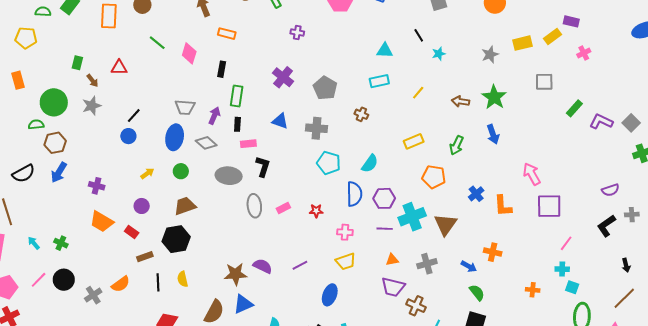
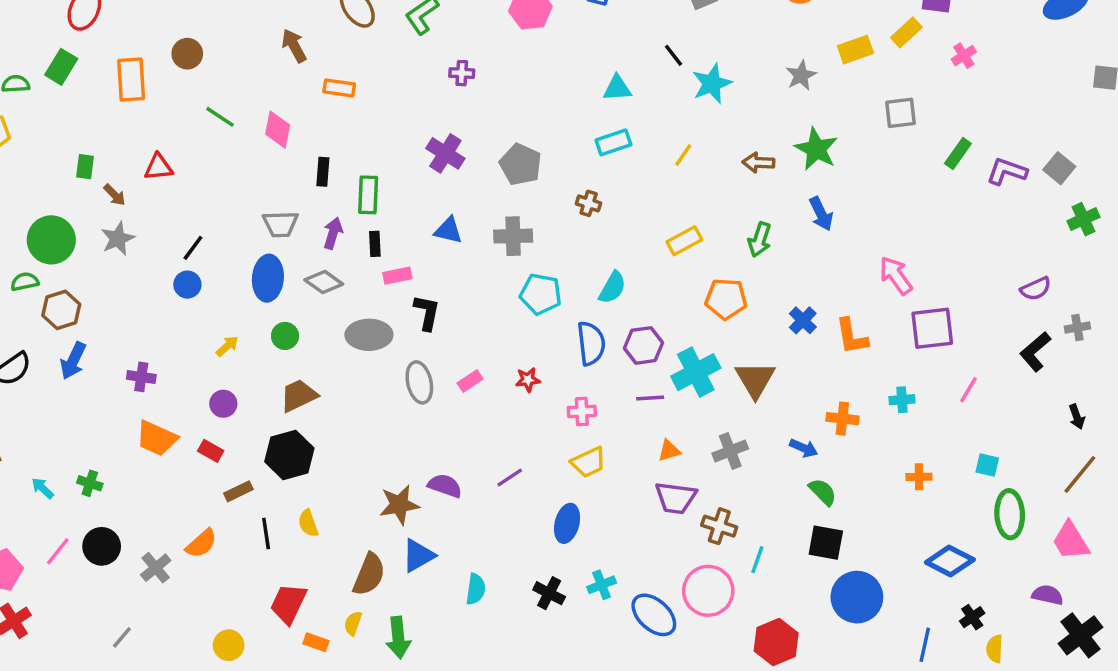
cyan star: (439, 54) -> (712, 84), size x1.6
black rectangle: (222, 69) -> (323, 172), moved
cyan cross: (562, 269) -> (902, 400), moved

